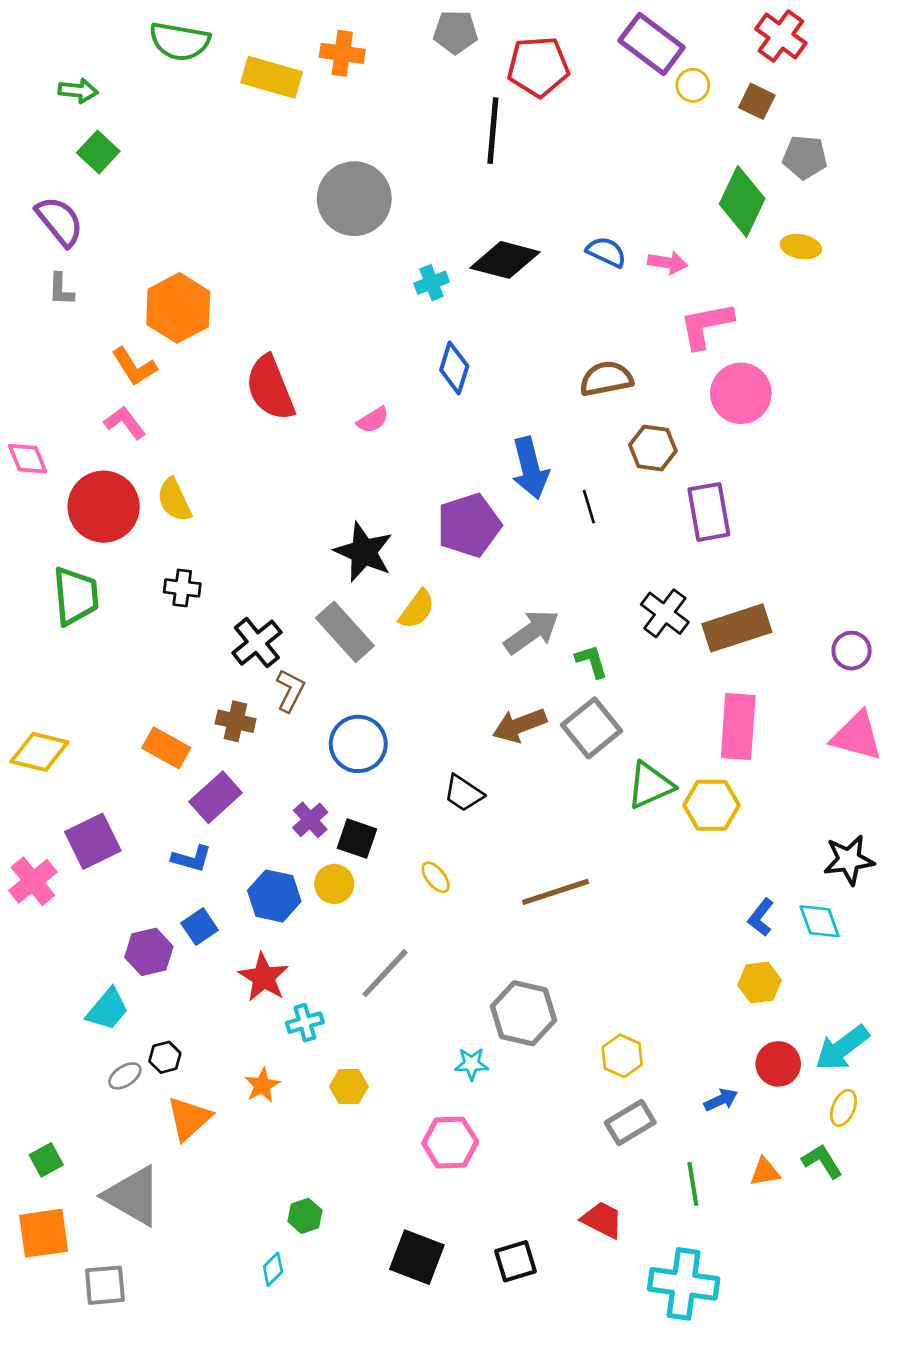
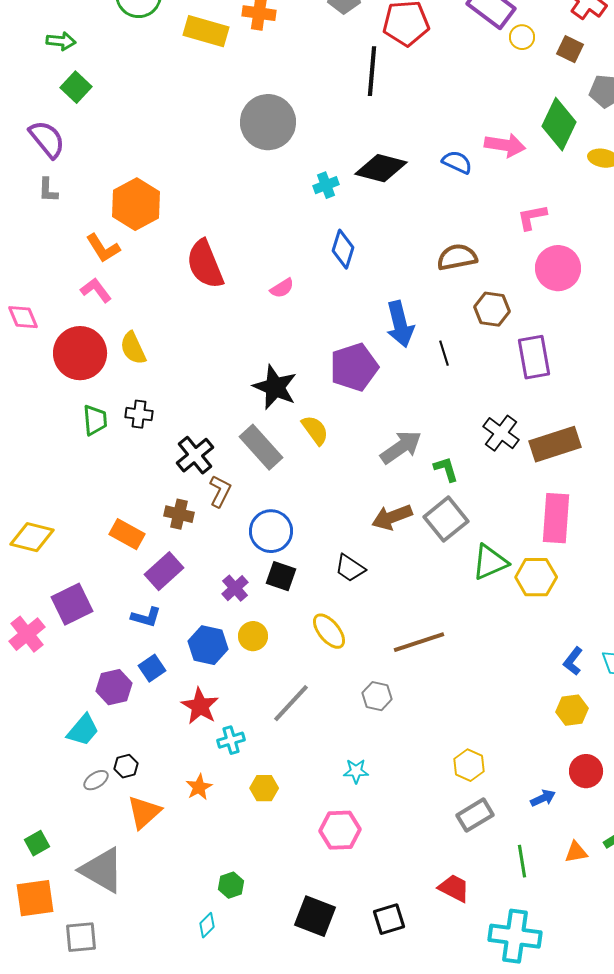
pink arrow: (668, 263) -> (505, 145), moved, size x1.4
pink L-shape: (706, 325) -> (532, 217), size x0.7
green trapezoid: (76, 596) -> (95, 420), moved, size x0.7
yellow semicircle: (417, 609) -> (315, 430), turned -72
black square: (357, 839) -> (281, 576), moved
yellow ellipse: (436, 877) -> (329, 631), size x1.5
gray hexagon: (524, 1013) -> (377, 696), moved, size x0.6

